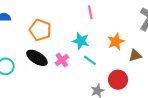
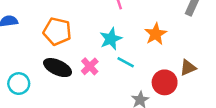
cyan star: (81, 41) -> (111, 39), turned -30
brown triangle: (135, 55) -> (188, 68), moved

